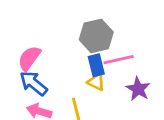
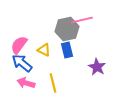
pink line: (119, 60) -> (82, 20), moved
yellow triangle: (96, 82) -> (44, 50), moved

